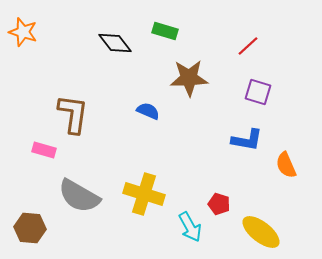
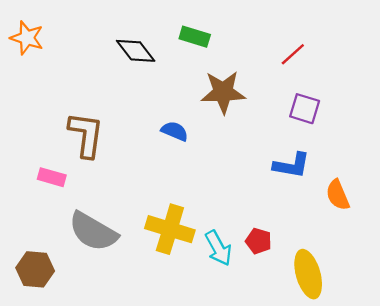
cyan arrow: (190, 227) -> (218, 248), moved
yellow ellipse: (261, 232) -> (308, 274), turned 36

